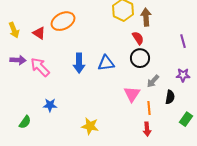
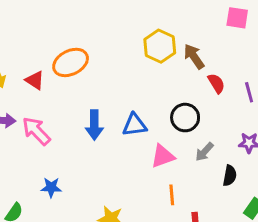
brown arrow: (146, 17) -> (194, 57), turned -30
red semicircle: (138, 38) -> (216, 83), moved
pink triangle: (132, 94) -> (163, 156), moved, turned 36
orange line: (149, 108) -> (172, 195), moved

